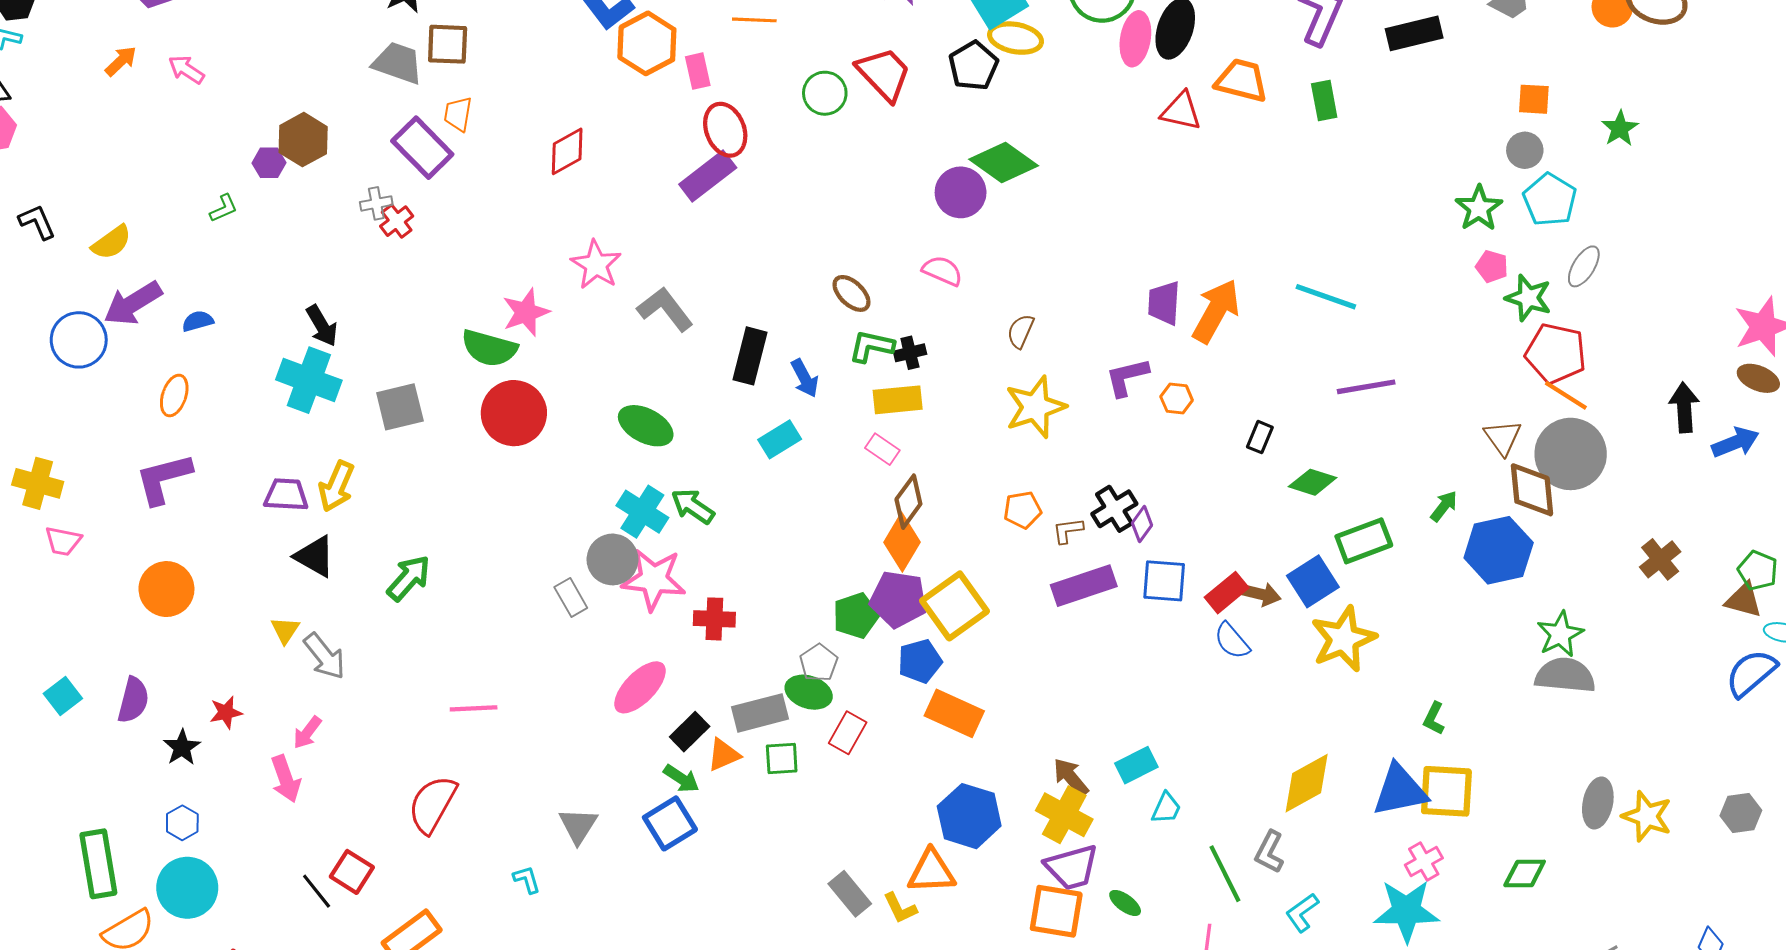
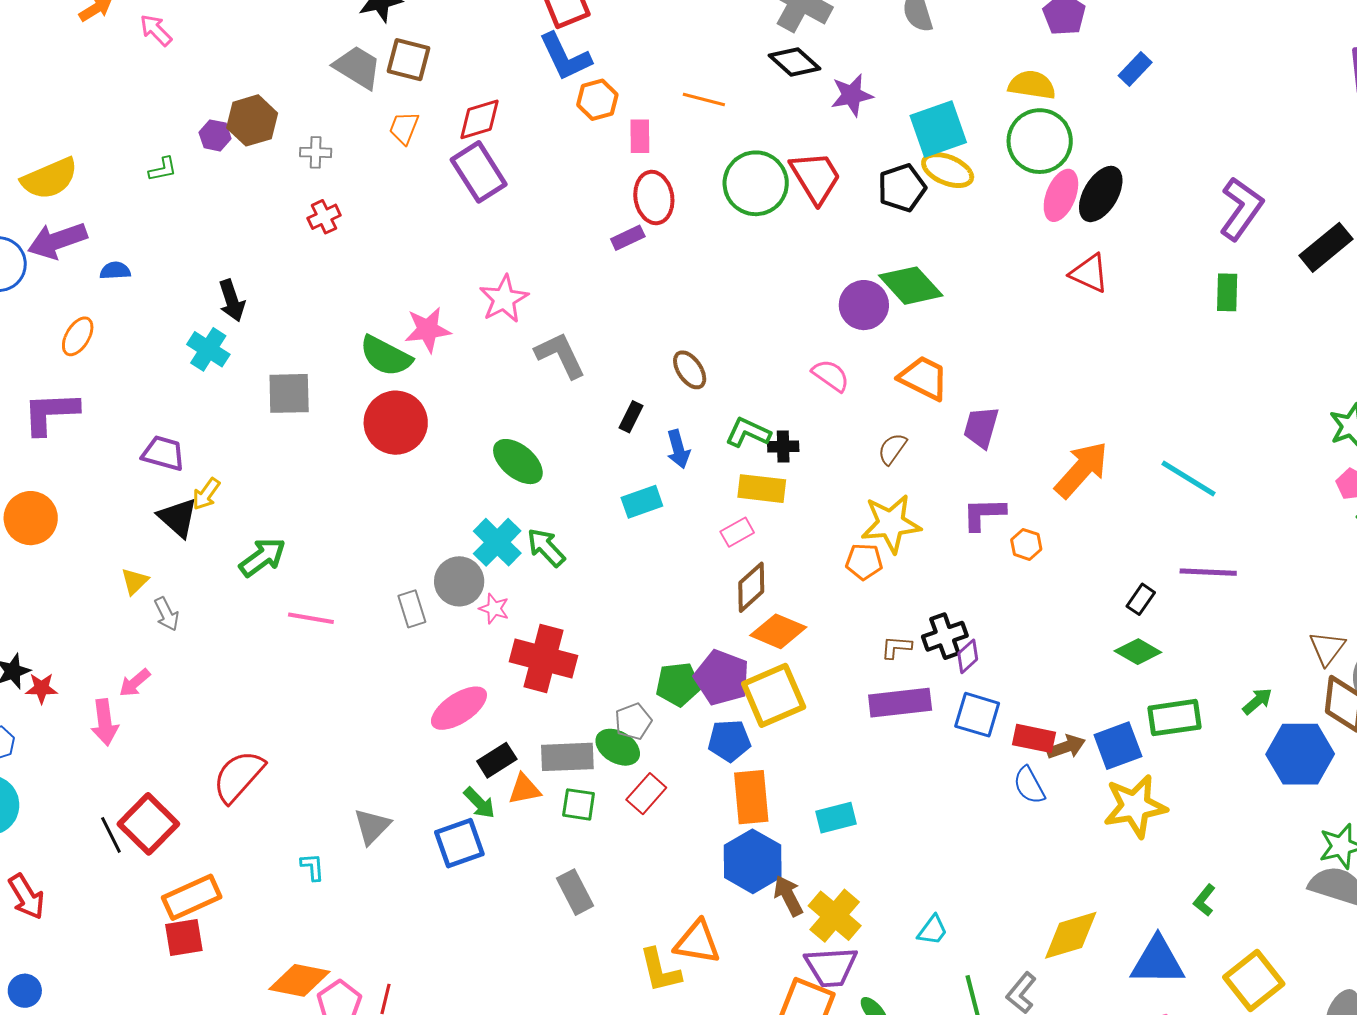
black rectangle: (1414, 33) -> (1326, 247), turned -38
orange hexagon: (647, 43) -> (597, 100), size x0.7
orange trapezoid: (1242, 80) -> (924, 378), moved
green circle: (825, 93) -> (756, 183), size x1.5
purple rectangle: (422, 148) -> (479, 172), moved
red diamond: (567, 151) -> (479, 119), moved
purple rectangle: (708, 176) -> (628, 238), size x0.6
gray cross: (376, 203) -> (316, 152), moved
yellow semicircle: (111, 242) -> (50, 178), size x1.4
brown ellipse: (851, 293) -> (690, 370), moved
purple trapezoid: (1164, 303) -> (981, 427), moved
black rectangle: (750, 356) -> (631, 417), size x0.6
cyan cross: (309, 380) -> (208, 349), size x0.7
black rectangle: (1260, 437) -> (1141, 599), moved
pink rectangle: (882, 449) -> (737, 532), turned -76
yellow arrow: (336, 486) -> (206, 494), moved, size x0.7
orange pentagon: (1022, 510) -> (864, 562), moved
orange diamond: (902, 542) -> (778, 631), moved, turned 70
pink star: (654, 579) -> (494, 609), size x0.5
red rectangle: (1227, 593) -> (1034, 738), turned 39
brown arrow: (1261, 594) -> (1066, 747), turned -45
red cross: (714, 619) -> (543, 659), size x1.6
gray arrow: (325, 656) -> (167, 614), size x0.7
pink line: (474, 708) -> (311, 618), moved
red star: (226, 712) -> (41, 688), moved
orange rectangle: (954, 713) -> (751, 797), turned 48
cyan rectangle: (1136, 765) -> (836, 818), moved
brown arrow: (1071, 777) -> (788, 896), moved
yellow square: (1446, 791) -> (1254, 980), moved, turned 36
blue hexagon: (969, 816) -> (753, 861), moved
red square: (352, 872) -> (148, 824), size x1.4
gray rectangle: (850, 894) -> (575, 892), moved
yellow L-shape: (900, 908) -> (660, 970), size x1.4

